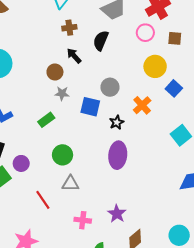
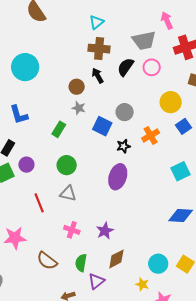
brown cross: (69, 28) -> (99, 49), size x1.5
pink circle: (145, 33) -> (152, 67), moved
green rectangle: (46, 120) -> (59, 129), turned -35

